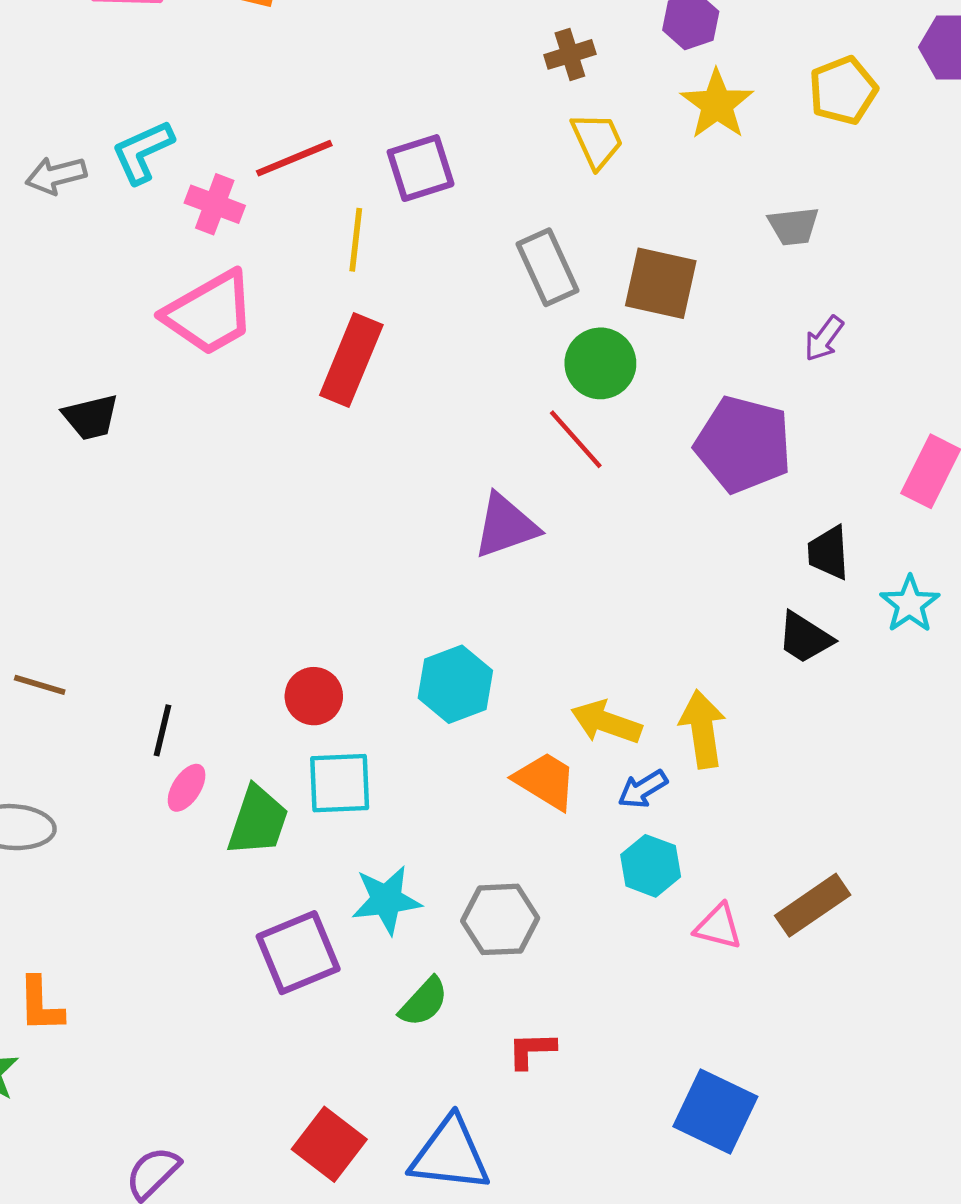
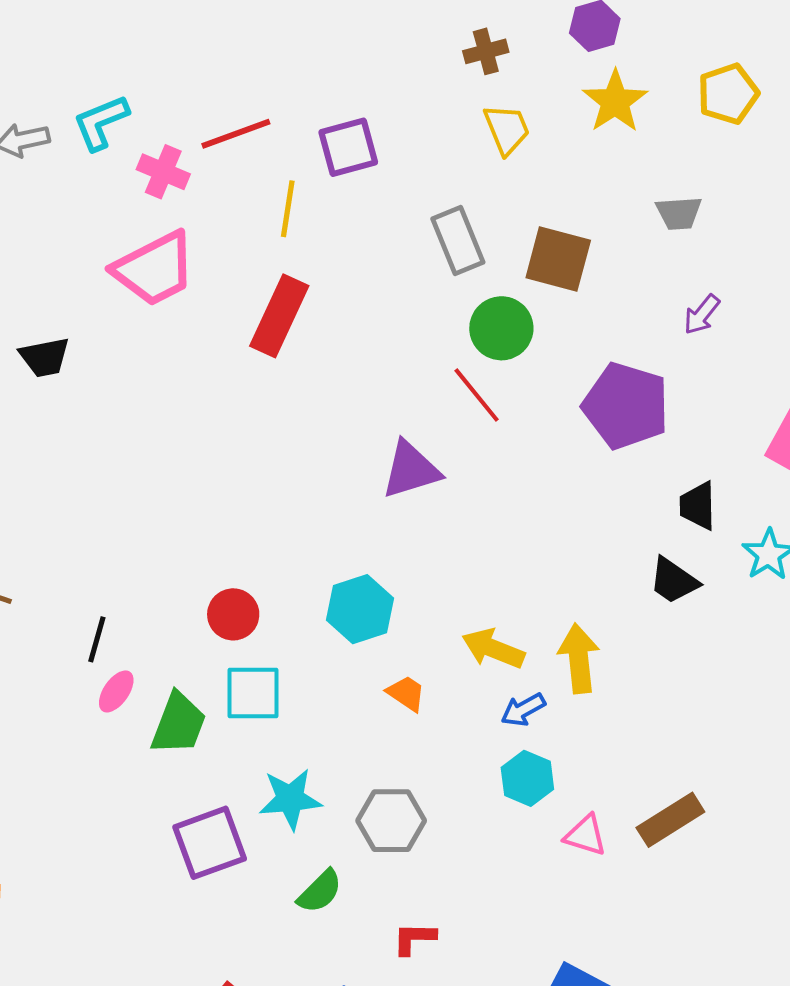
orange trapezoid: (545, 781) -> (406, 693), moved, size x0.7

